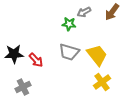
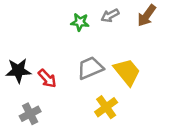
green star: (69, 24) -> (80, 22), moved
gray trapezoid: (69, 52) -> (90, 68), turned 140
yellow cross: (102, 82) -> (106, 107), moved

